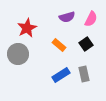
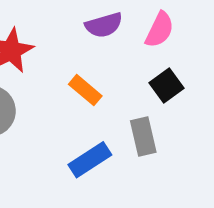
black square: (86, 44) -> (167, 85), moved
gray rectangle: (84, 74) -> (143, 137), moved

